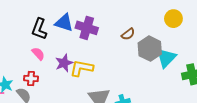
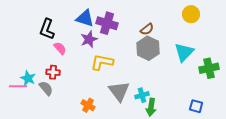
black L-shape: (39, 29) -> (47, 29), moved
gray hexagon: (150, 49) -> (148, 48), moved
purple star: (64, 63) -> (89, 39), moved

